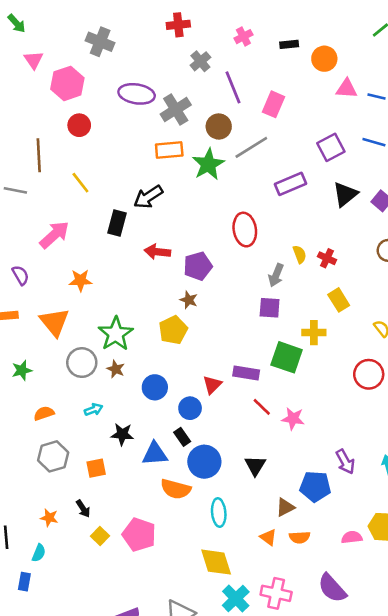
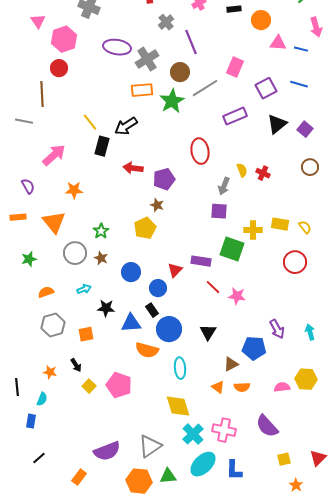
pink rectangle: (273, 104) -> (235, 67), moved
red circle: (79, 125) -> (59, 68), moved
yellow line: (80, 183) -> (90, 122), moved
yellow rectangle: (339, 300) -> (280, 224), moved, turned -48
green star: (116, 334) -> (101, 231), size x0.6

